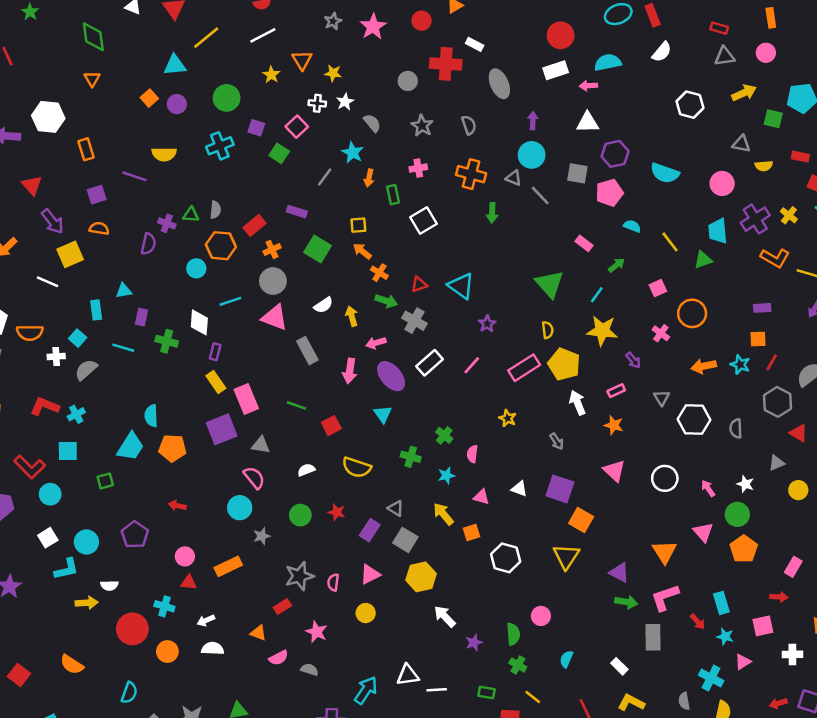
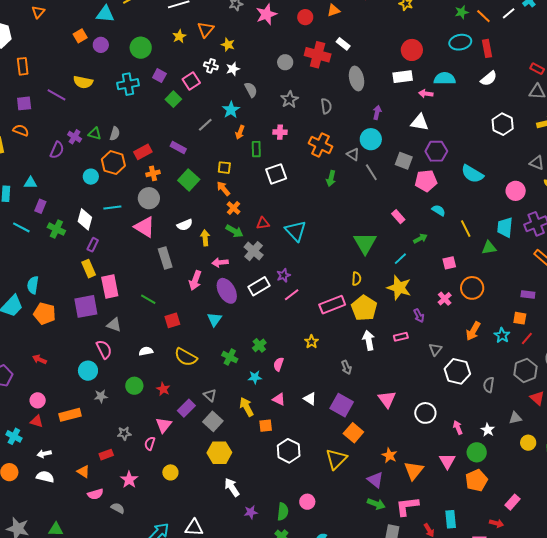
purple star: (487, 324) -> (284, 275), moved
orange arrow: (704, 366) -> (473, 331), turned -60
orange star: (614, 425) -> (389, 455), moved
pink triangle: (370, 574) -> (164, 425), moved, turned -36
gray star: (299, 576) -> (124, 433), size x0.6

